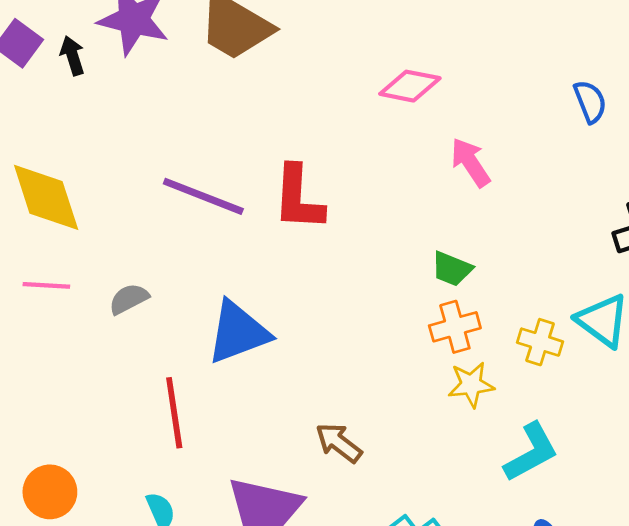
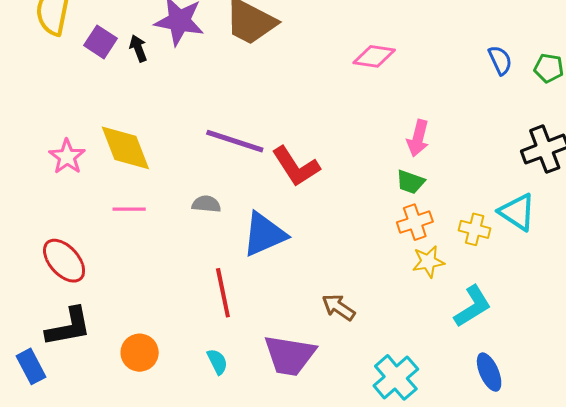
pink arrow: (470, 162) -> (418, 138), moved, turned -129
red L-shape: (298, 198) -> (296, 166), moved, turned -33
gray semicircle: (129, 299) -> (206, 204), moved, turned 36

